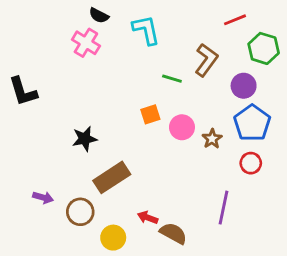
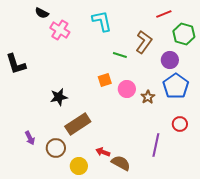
black semicircle: (99, 16) -> (42, 13), moved
red circle: (251, 163) -> (180, 124), moved
purple arrow: (43, 197) -> (30, 138), turned 48

